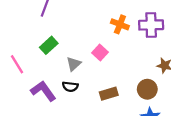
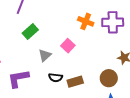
green rectangle: (49, 45) -> (30, 32), moved
black semicircle: (70, 87) -> (56, 78), moved
purple L-shape: (43, 91) -> (18, 79), turned -65

